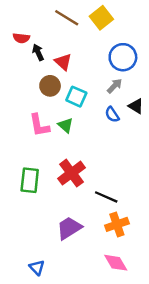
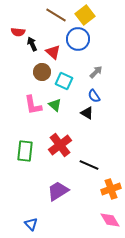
blue circle: (123, 57) -> (78, 39), moved
black triangle: (136, 106) -> (87, 113), moved
orange cross: (117, 224) -> (111, 189), moved
pink diamond: (116, 263) -> (110, 220), moved

